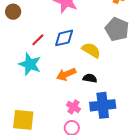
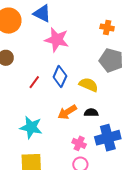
blue diamond: (64, 38) -> (60, 76), turned -45
cyan star: (30, 64) -> (31, 127), moved

